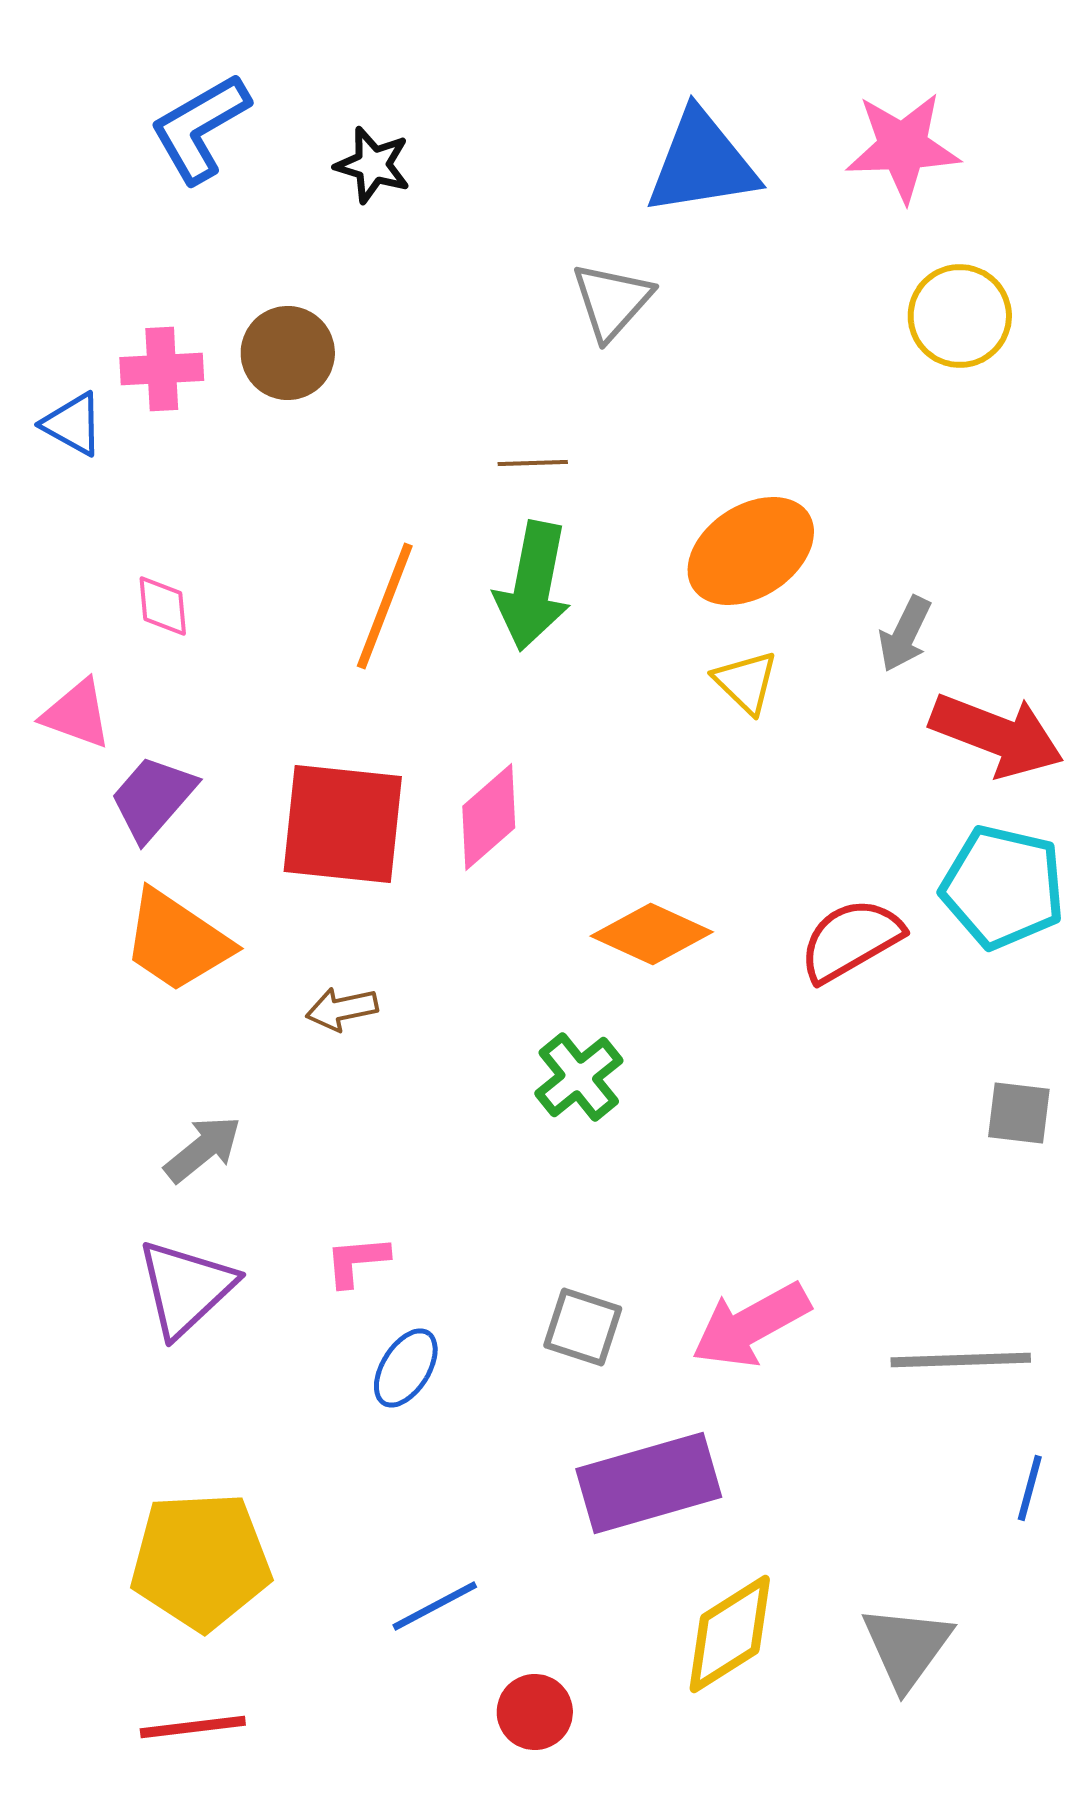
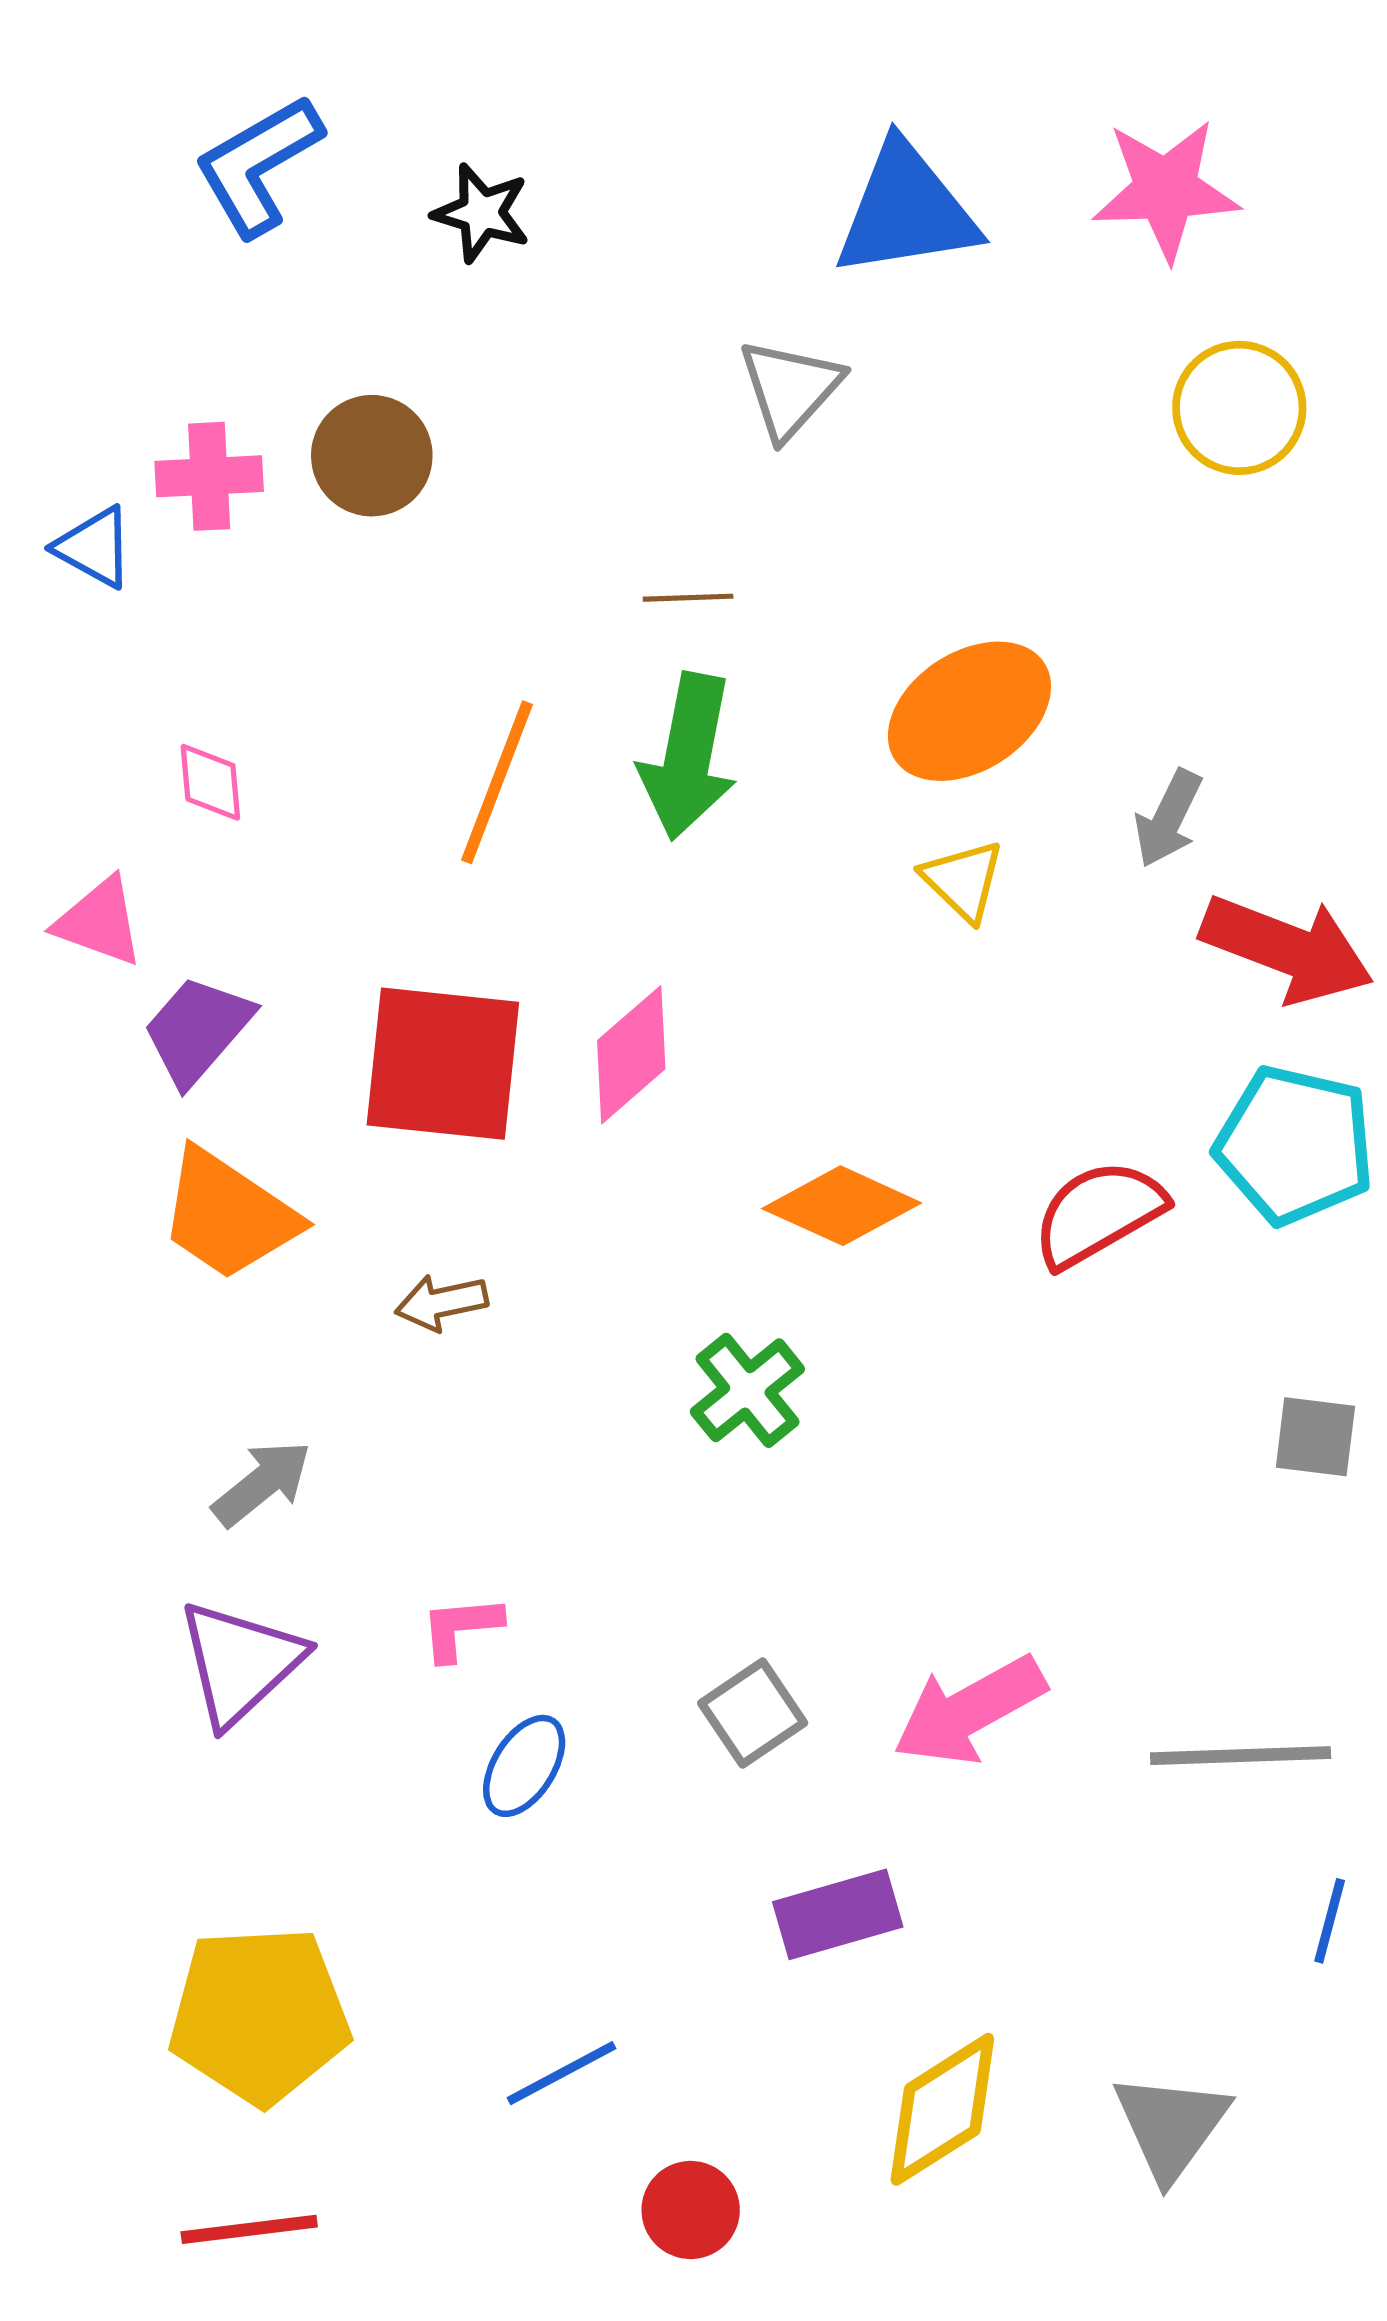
gray square: (583, 1327) -> (753, 1713), turned 38
purple rectangle: (649, 1483) -> (838, 1914), size x0.7

